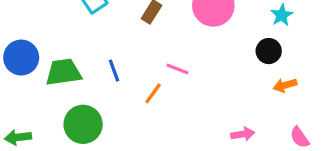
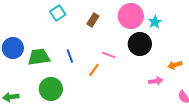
cyan star: (282, 15) -> (155, 22), moved
black circle: (269, 51) -> (140, 44), moved, size x1.5
pink arrow: (243, 134) -> (156, 81), moved

